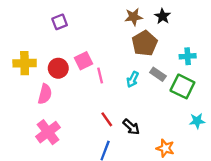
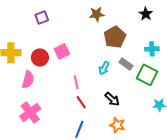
black star: (162, 16) -> (146, 14), moved
brown star: (134, 17) -> (97, 14), moved
pink line: (100, 75) -> (76, 82), moved
black arrow: (131, 127) -> (112, 99), moved
orange star: (165, 148) -> (117, 125), moved

